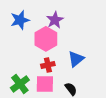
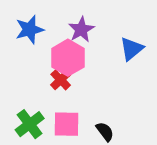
blue triangle: (76, 59) -> (132, 49), moved
red cross: (48, 65) -> (61, 80), moved, turned -32

